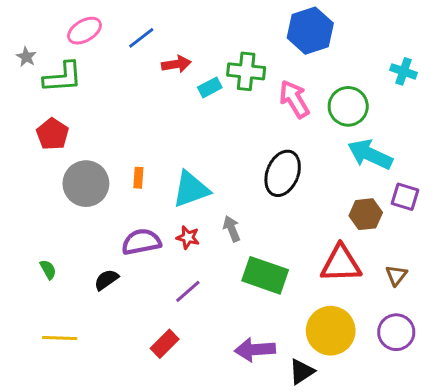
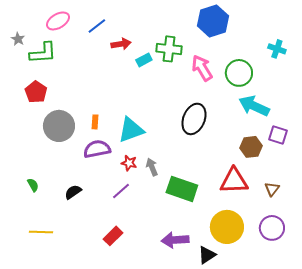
gray arrow: (232, 229) -> (152, 167), moved
purple semicircle: (141, 242) -> (97, 149), moved
purple line: (188, 291) -> (121, 191), moved

